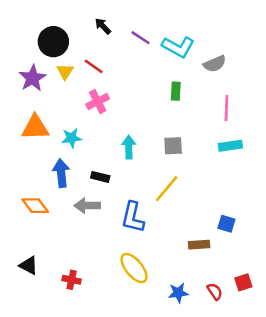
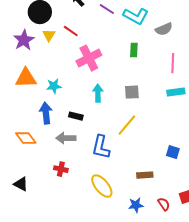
pink cross: (98, 101) -> (89, 58), moved, size x1.4
brown rectangle: (199, 245) -> (145, 175), moved
red cross: (72, 280) -> (61, 169), moved

